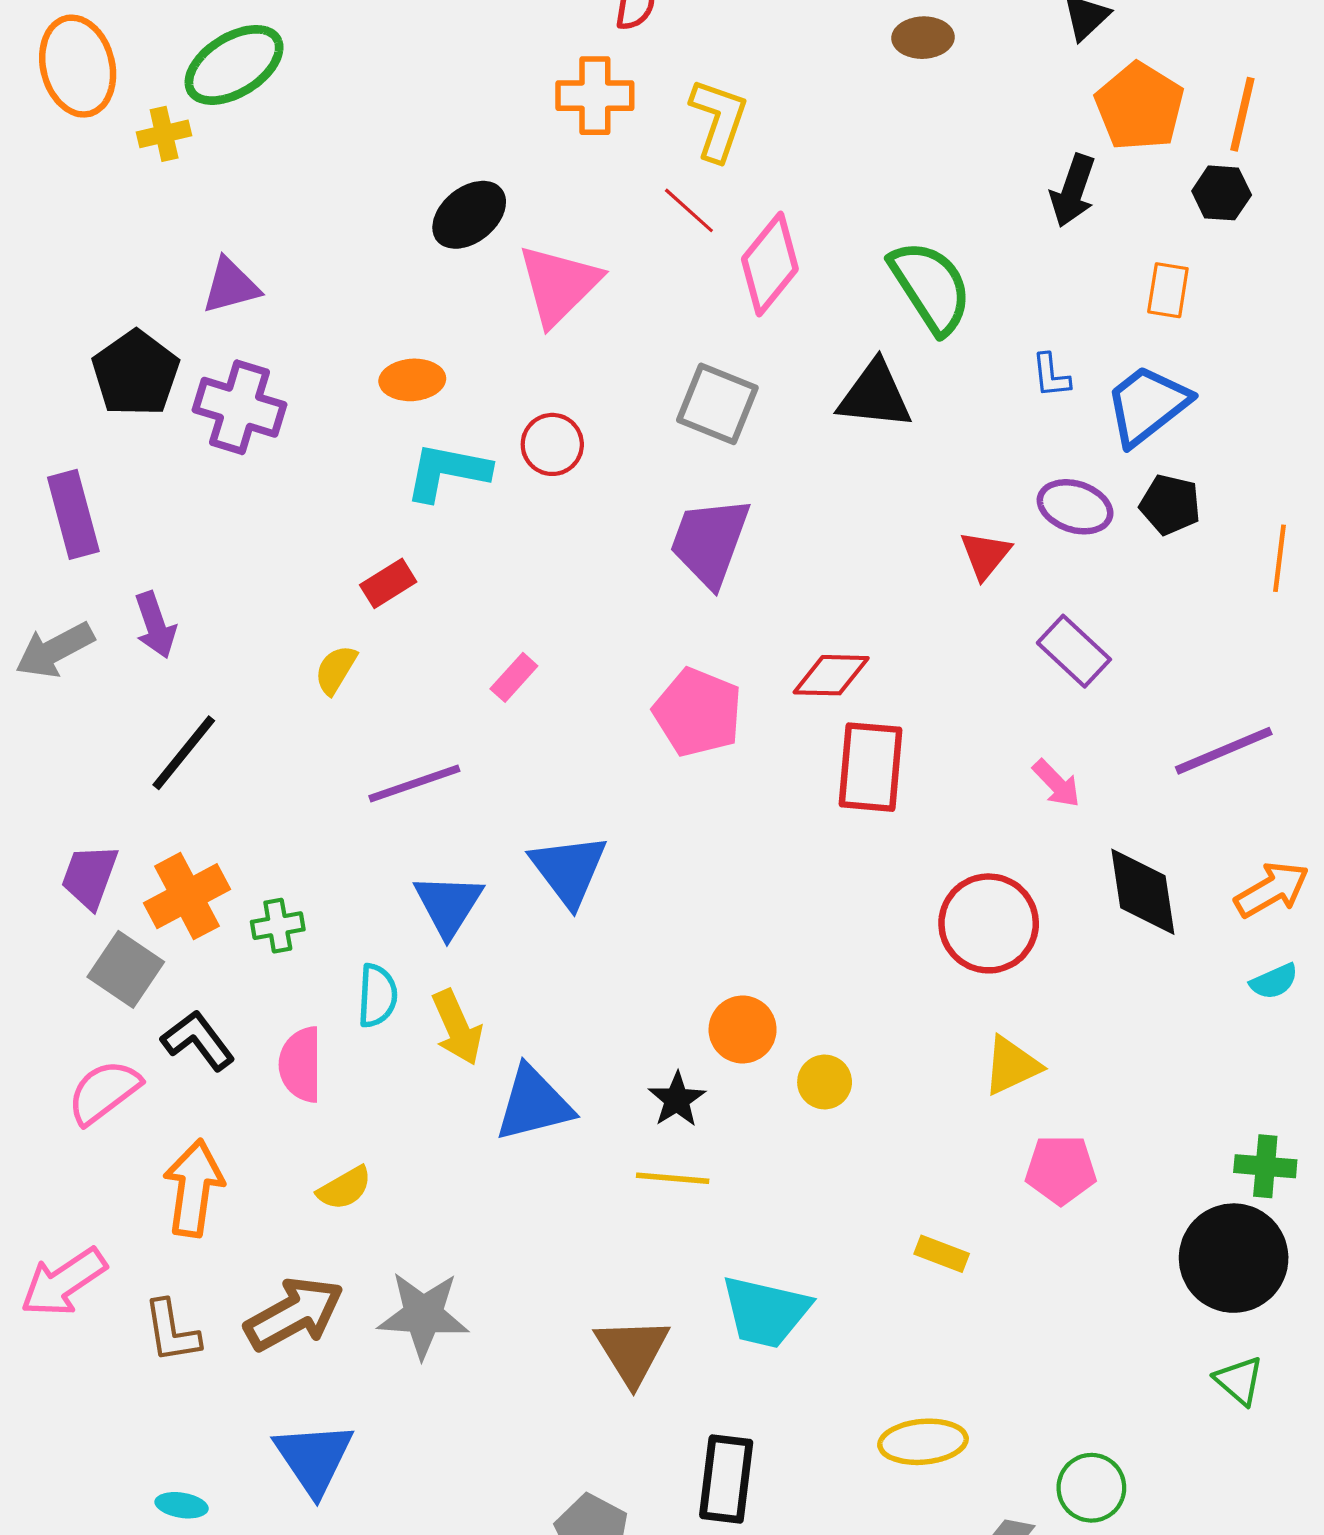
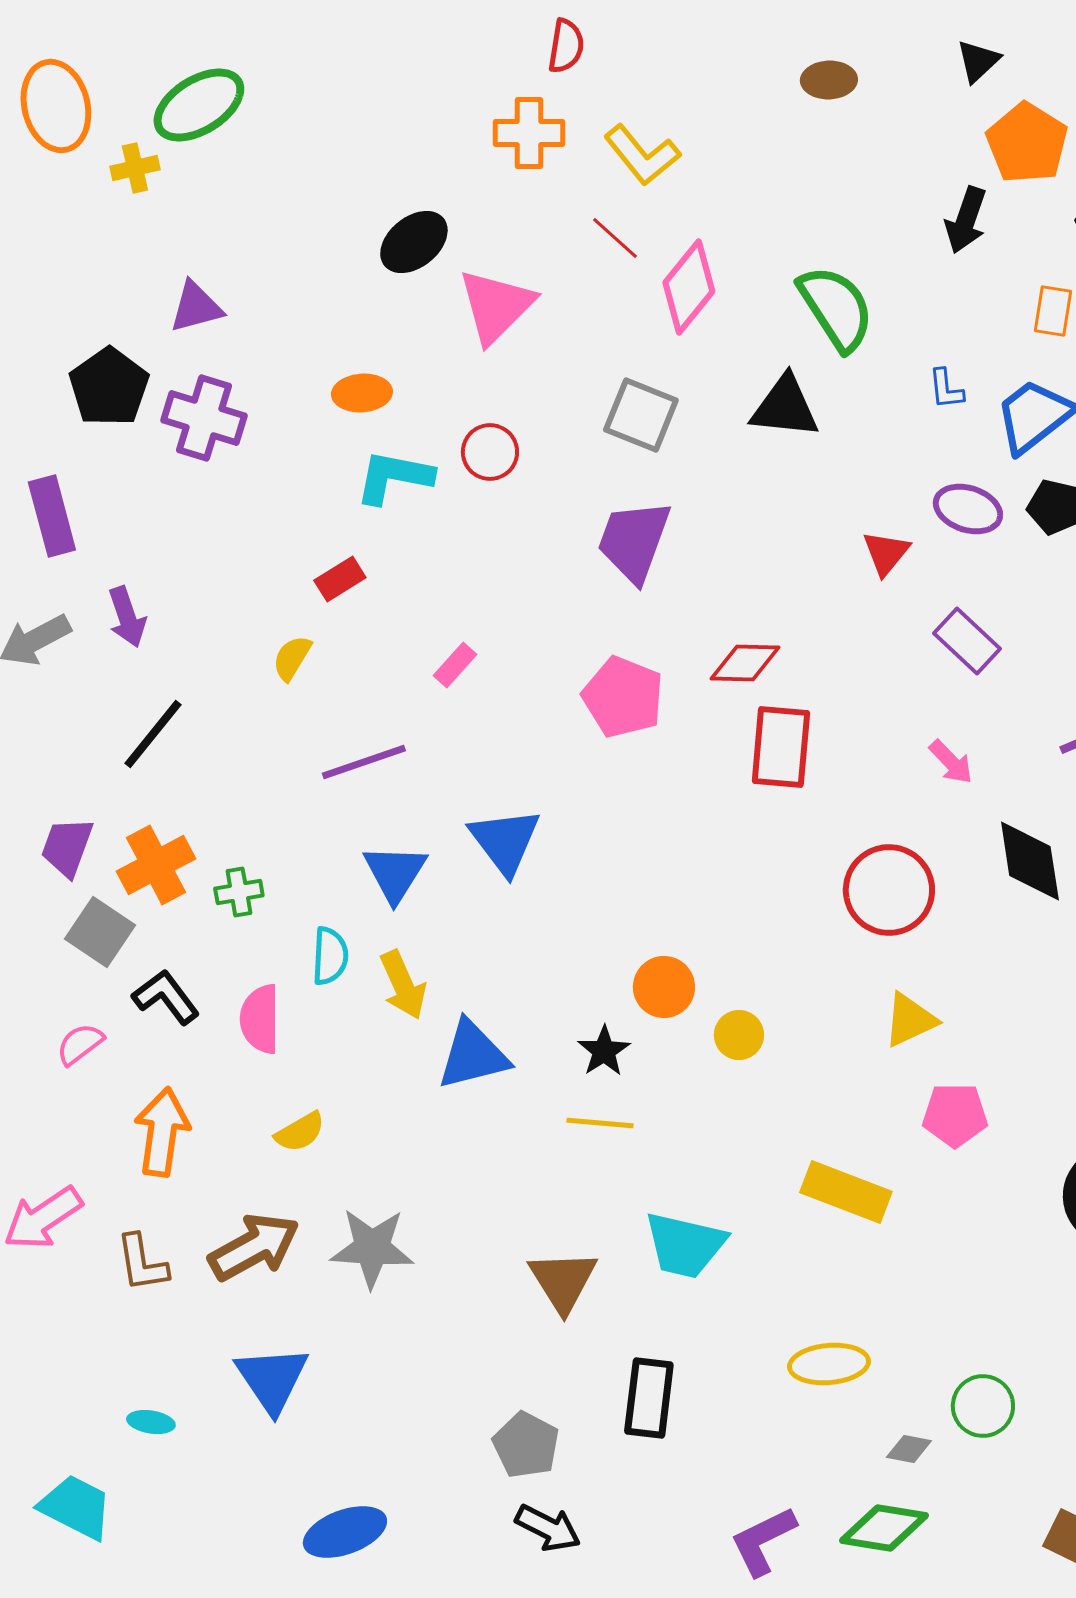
yellow L-shape: (718, 120) -> (642, 155), turned 122
pink semicircle: (104, 1092) -> (80, 1044), size x0.7
yellow rectangle: (942, 1254) -> (846, 1192), size x1.8

